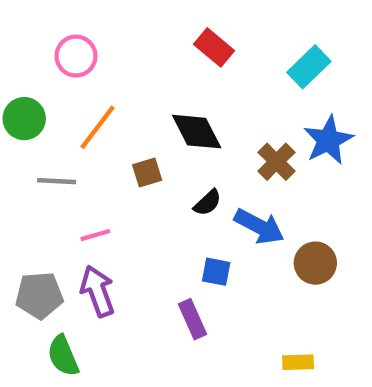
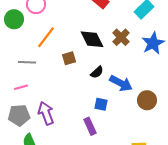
green circle: (24, 119) -> (14, 19), moved
brown cross: (276, 162) -> (121, 37), moved
pink line: (95, 235) -> (21, 87), moved

